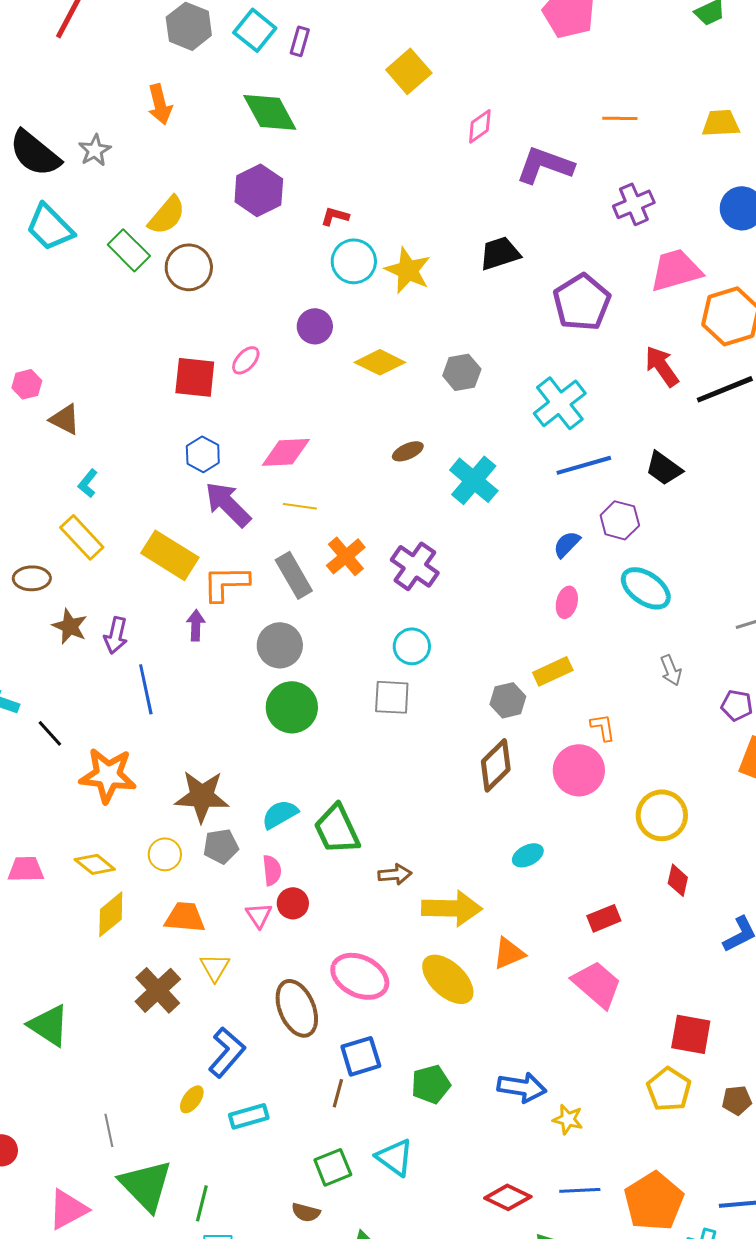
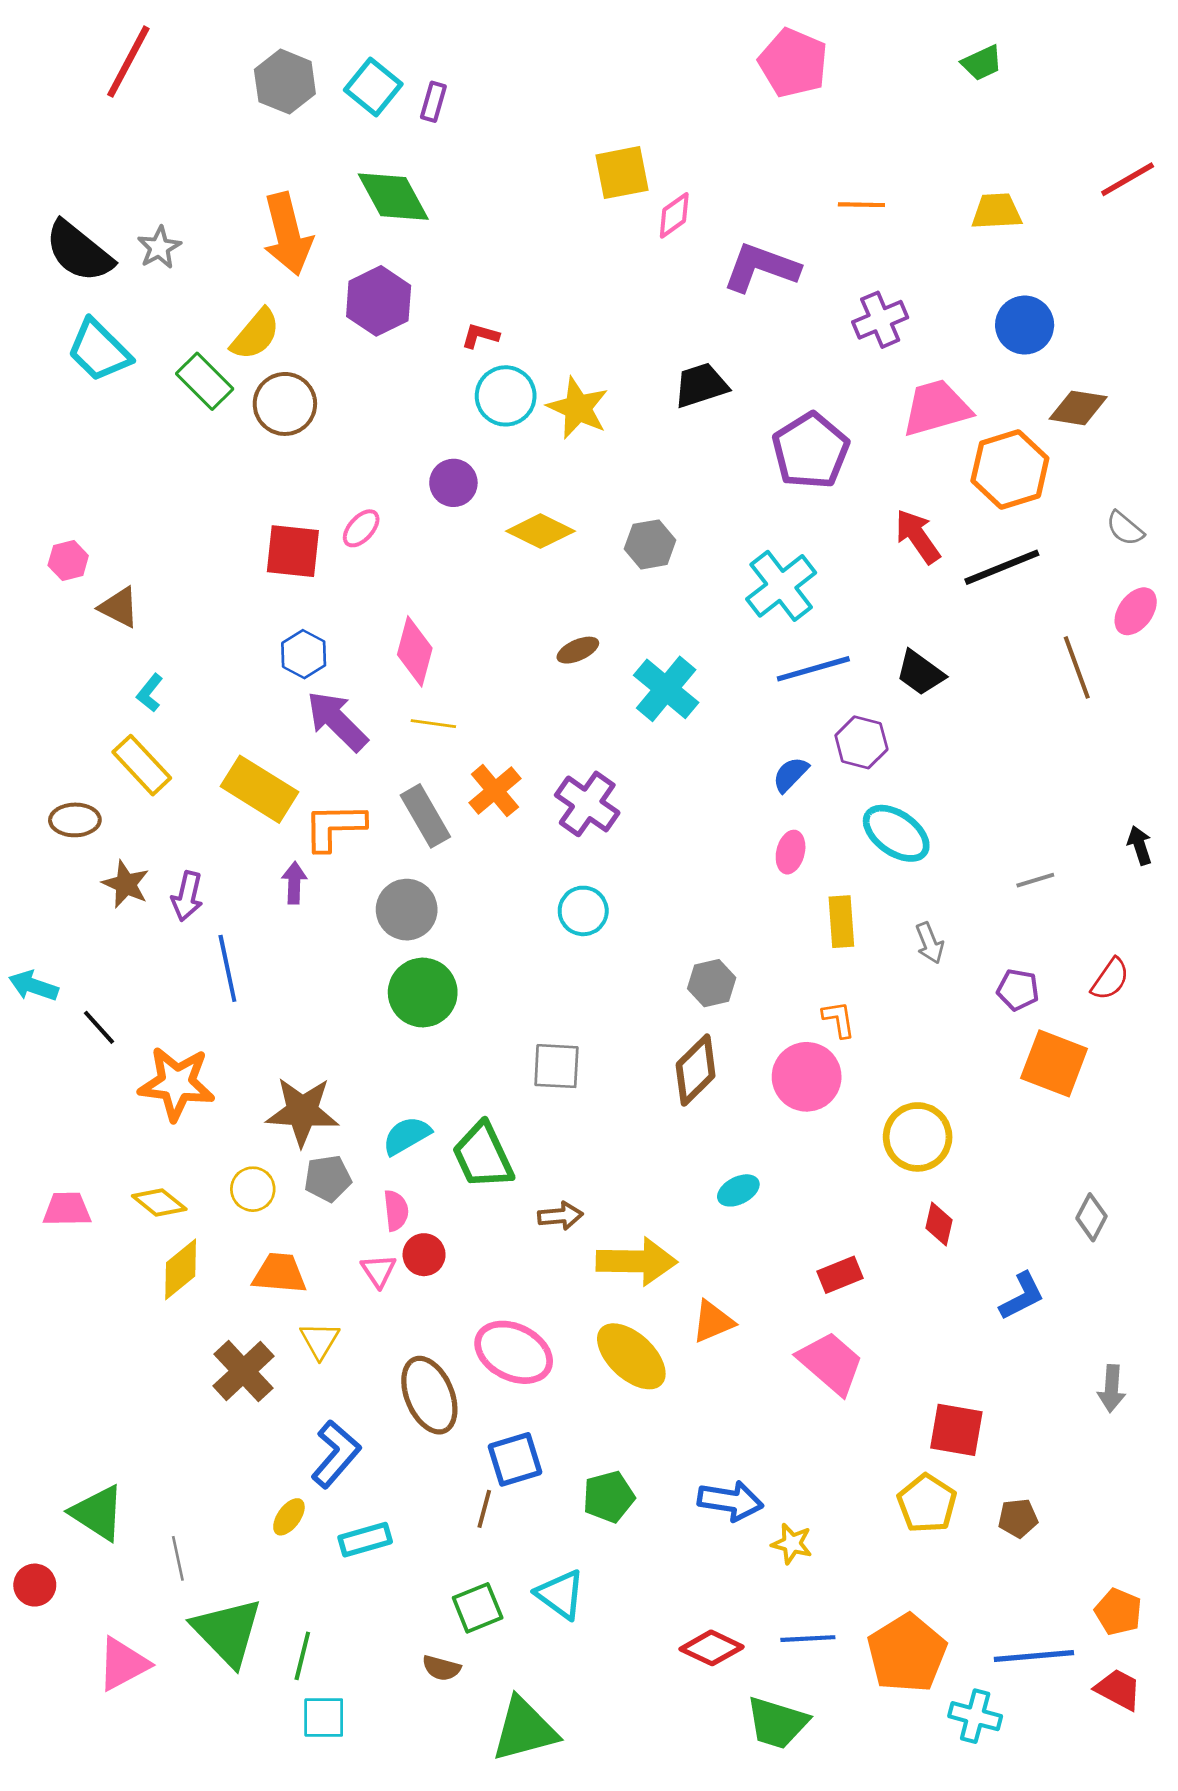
yellow square: (409, 71) -> (622, 173), moved, turned 30
orange arrow: (160, 104) -> (288, 234), moved, size x1.5
pink diamond: (286, 452) -> (415, 651), turned -72
yellow rectangle: (553, 671) -> (841, 922), moved, turned -69
gray square: (392, 697) -> (556, 1066), moved
green triangle: (49, 1025) -> (98, 1513), moved

